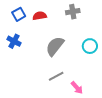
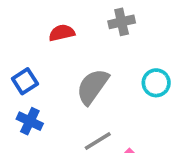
blue square: (19, 14) -> (25, 81), moved
blue cross: (14, 41) -> (30, 121), moved

